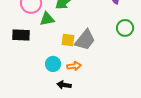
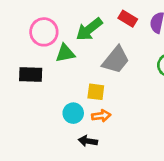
yellow square: (68, 40) -> (96, 92), moved
gray trapezoid: (85, 40) -> (116, 60), moved

